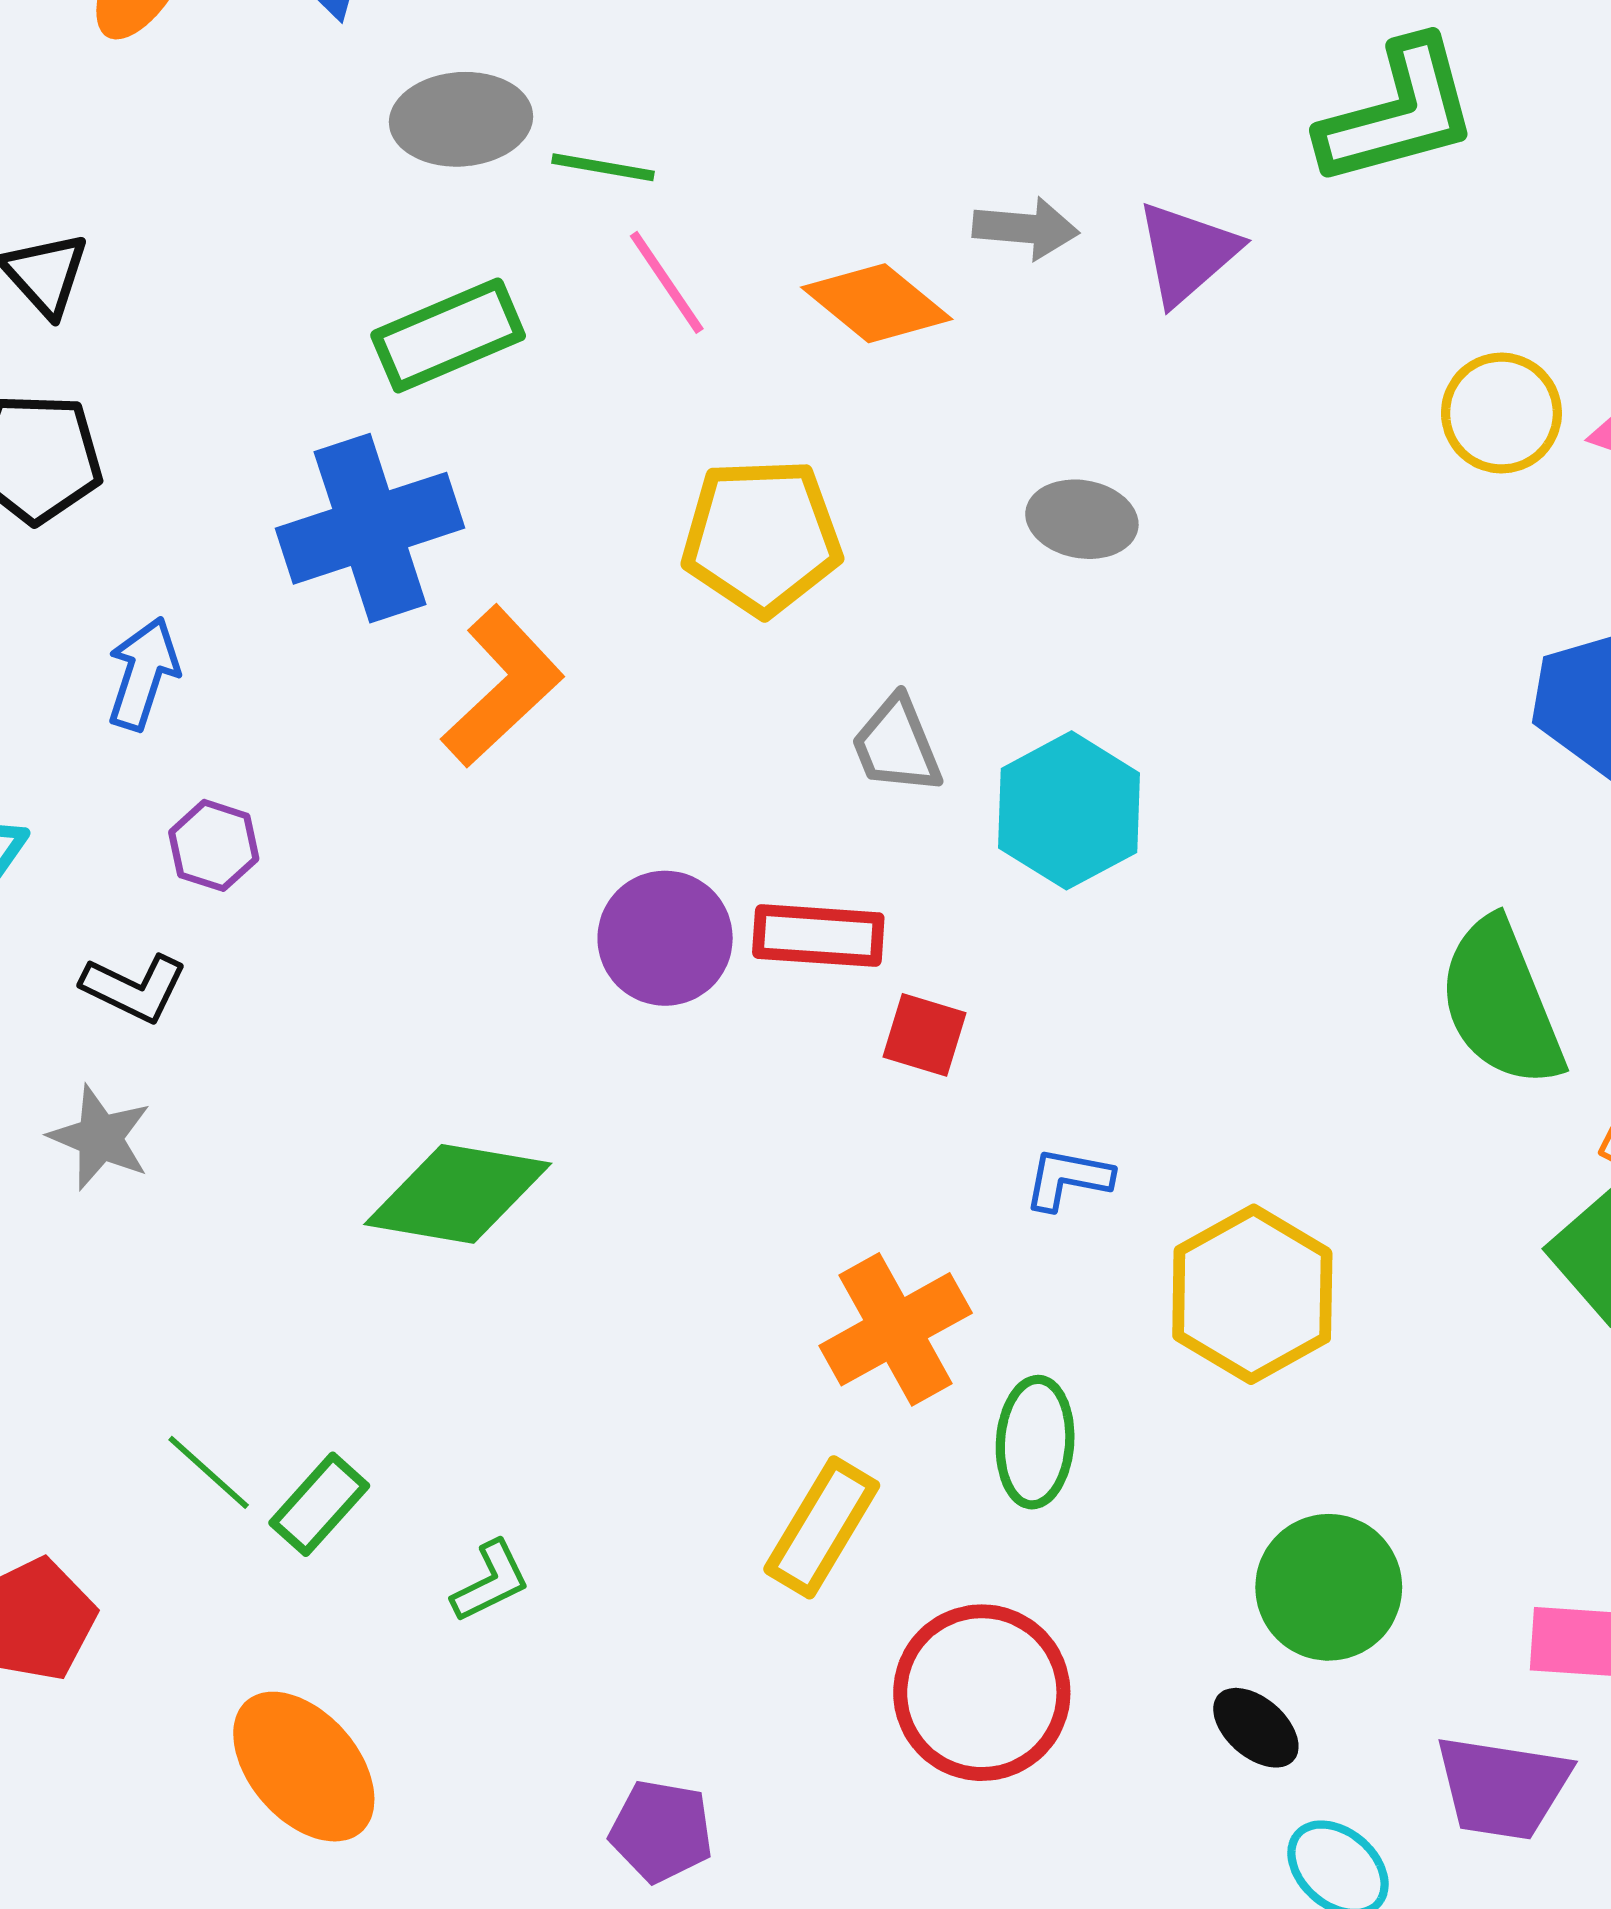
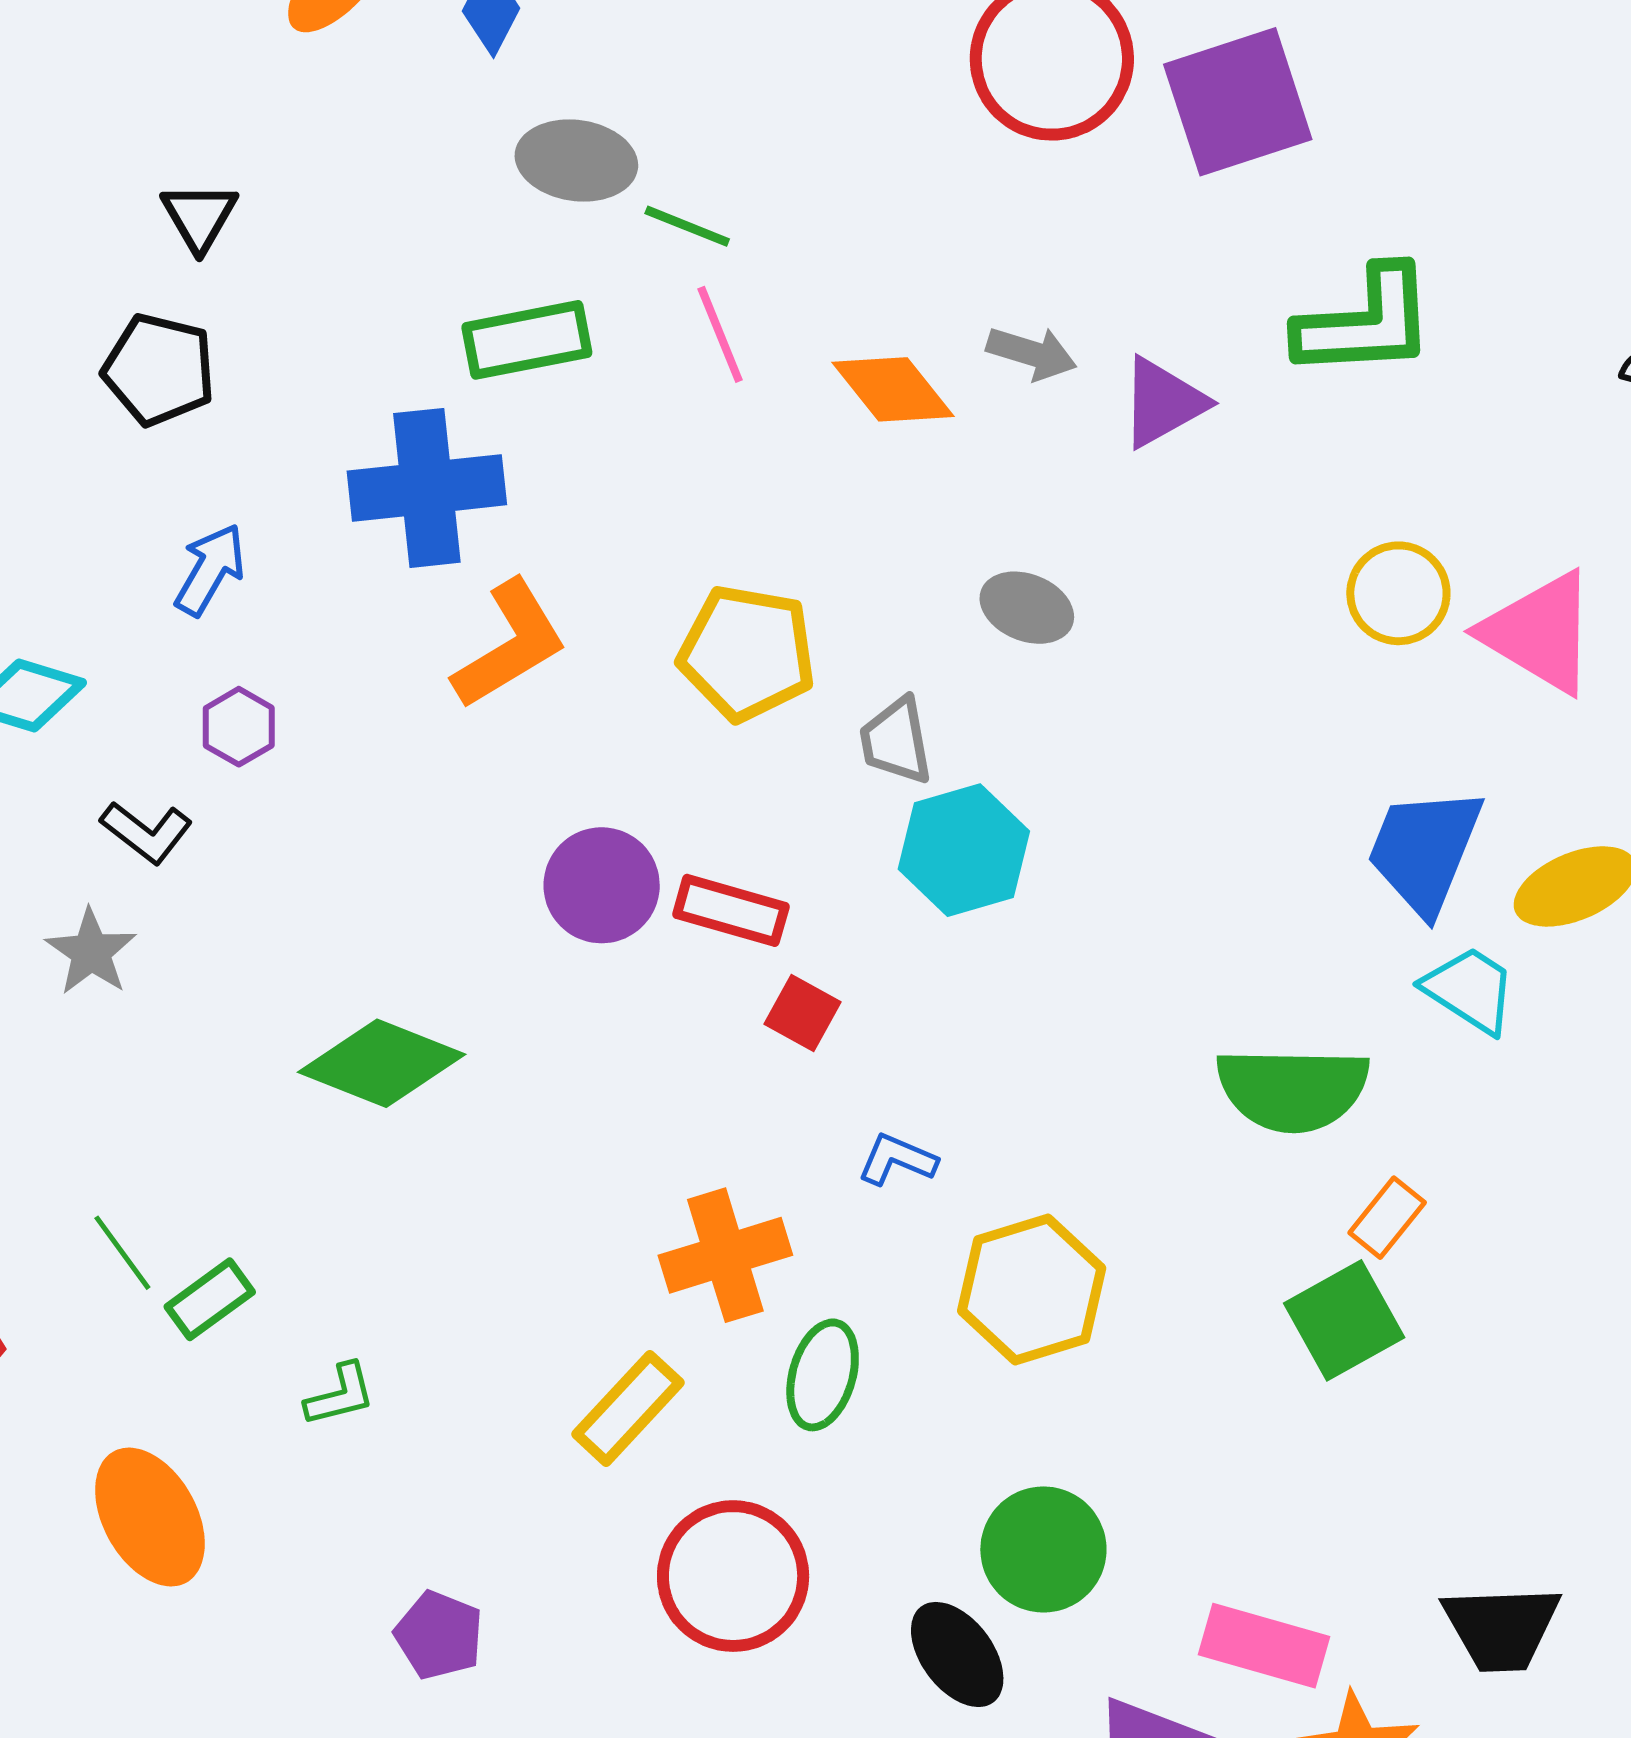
yellow pentagon: (762, 537) -> (747, 653), moved
gray trapezoid: (897, 745) -> (896, 741), moved
green semicircle: (1501, 1003) -> (1293, 1089), turned -79
black ellipse: (1256, 1728) -> (957, 1654), size x1.4

